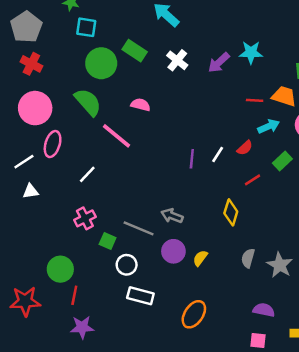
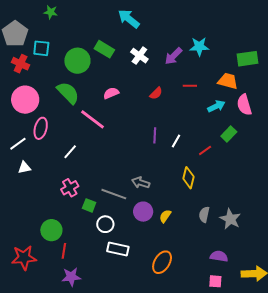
cyan square: (86, 27) -> (41, 48), moved
red line: (255, 100) -> (190, 86), moved
pink semicircle: (141, 105) -> (111, 93), turned -35
red semicircle: (245, 148) -> (156, 93), moved
white line: (218, 154) -> (176, 141), moved

